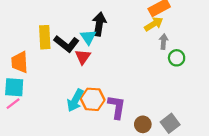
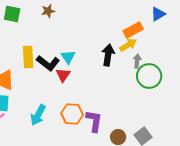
black arrow: (99, 24) -> (108, 55), moved
green circle: (177, 58) -> (149, 76), size x1.6
cyan arrow: (75, 100) -> (38, 115), moved

